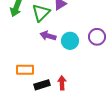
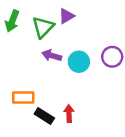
black rectangle: (42, 85) -> (44, 116), turned 49

